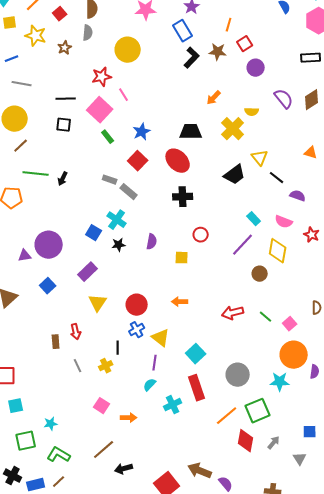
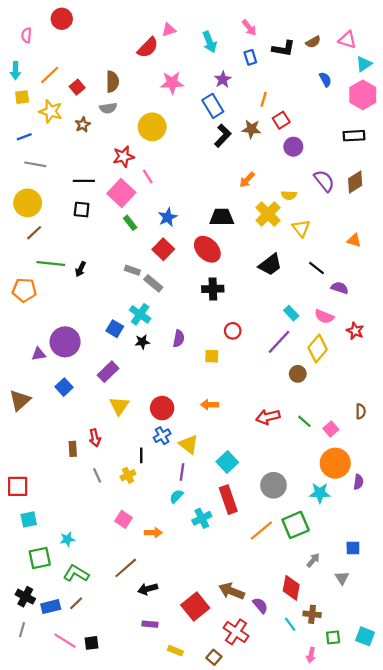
gray semicircle: (88, 33) -> (108, 108), turned 77
yellow triangle: (260, 158) -> (301, 228), moved
yellow diamond: (278, 251) -> (318, 348), turned 30
red diamond: (246, 441) -> (291, 588), moved

